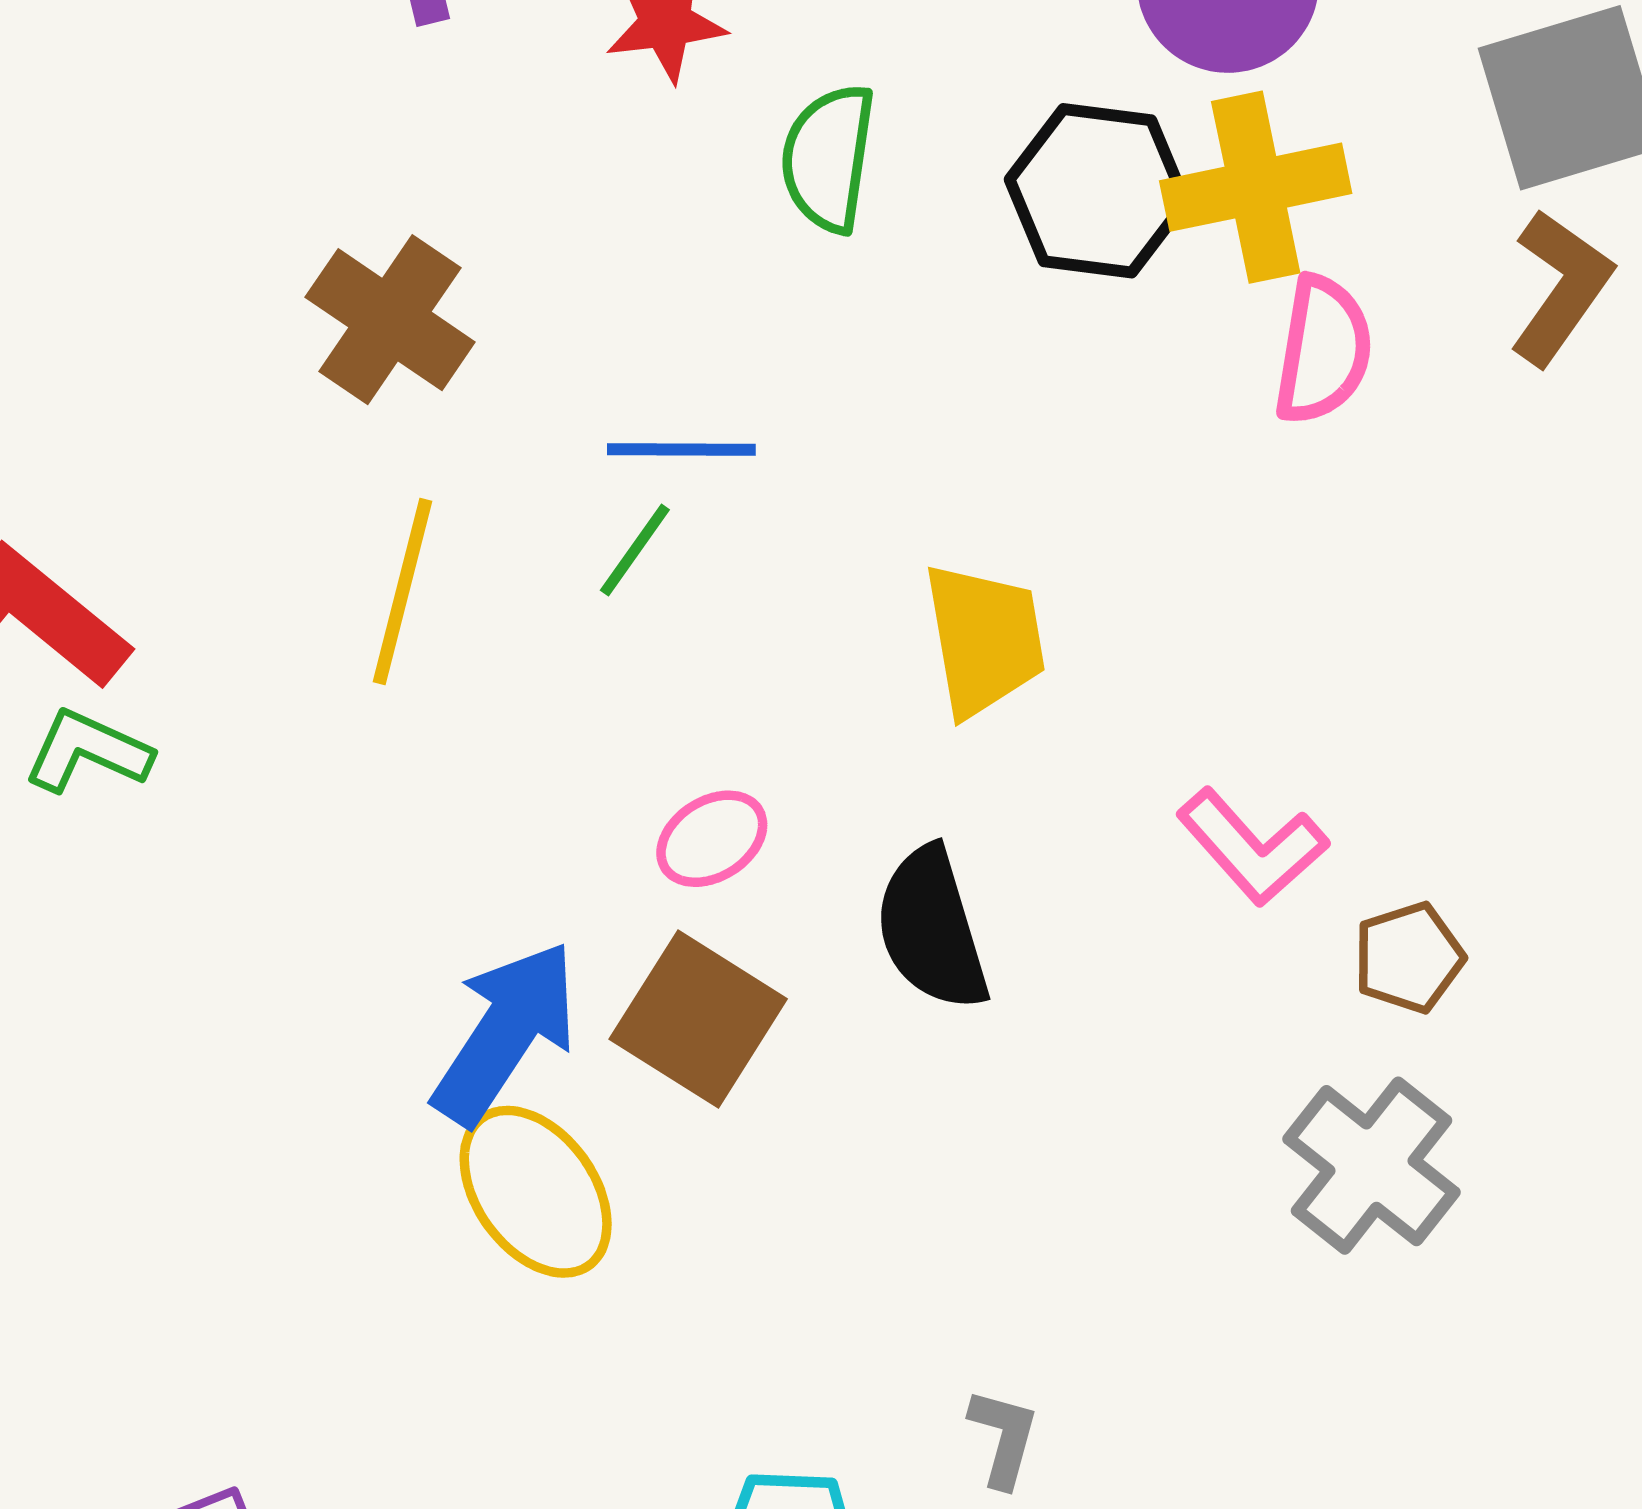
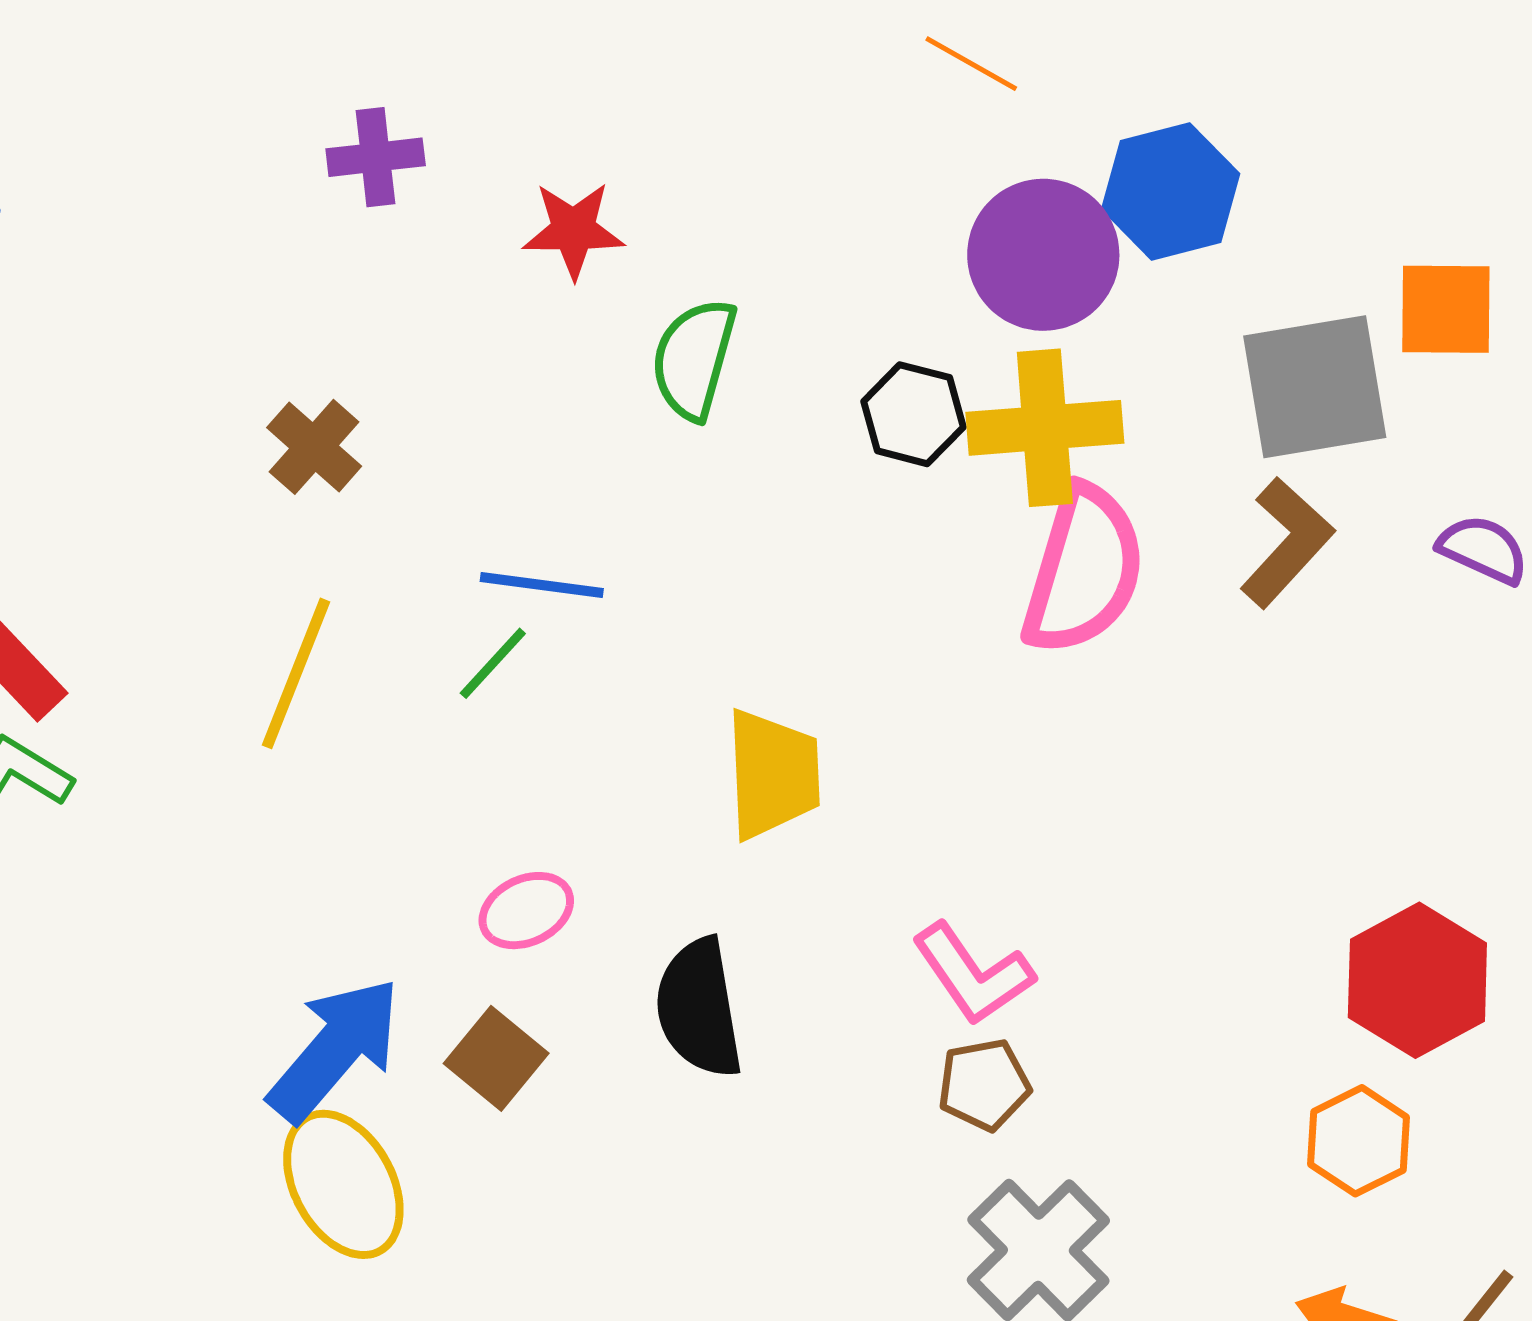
black hexagon: (1097, 191) -> (913, 414), size x0.7
brown cross: (390, 320) -> (314, 447), size x0.7
pink semicircle: (1323, 350) -> (1084, 570), size x1.4
brown pentagon: (1409, 958) -> (984, 1085), moved
brown square: (698, 1019) -> (496, 1058), size x0.7

